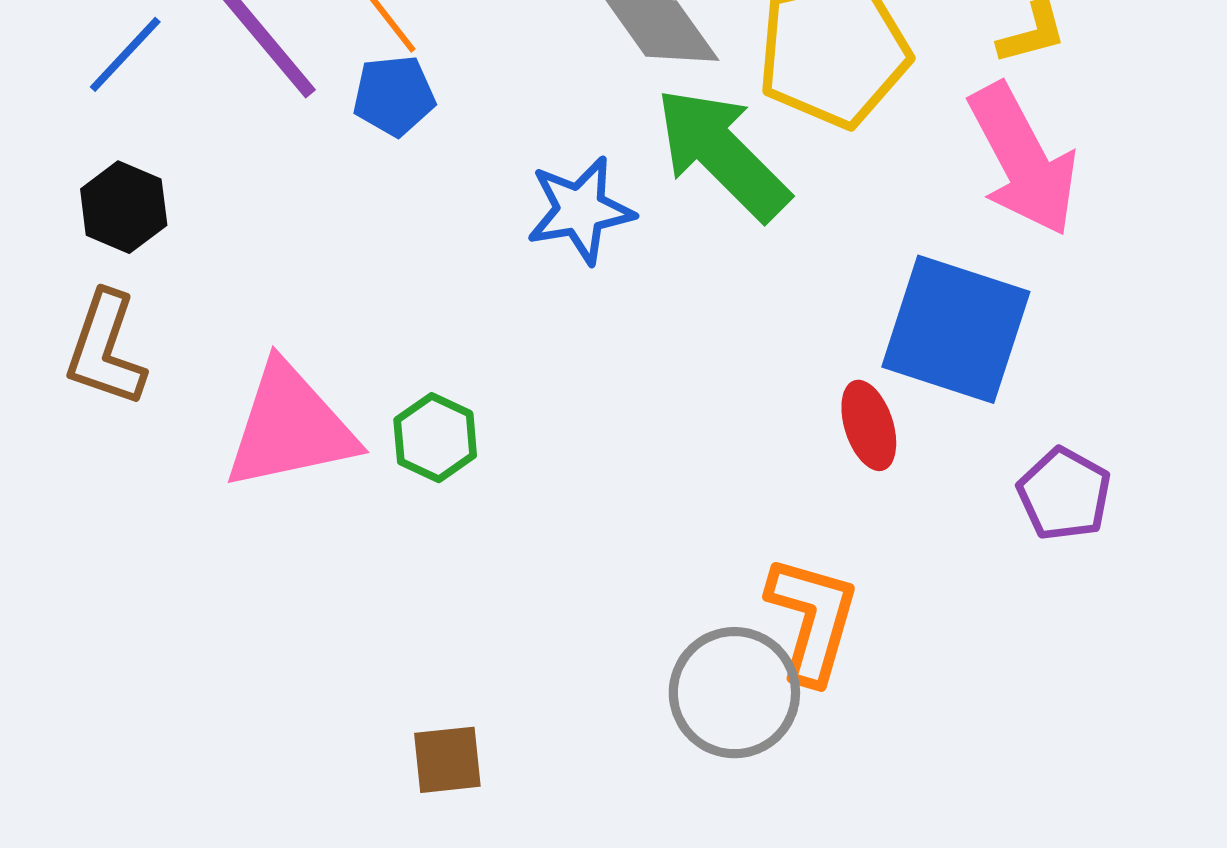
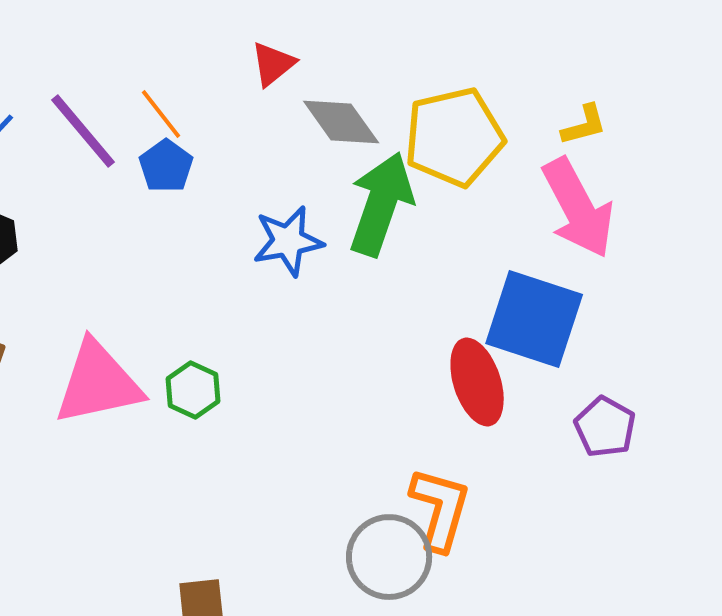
blue pentagon: (394, 96) -> (166, 166), turned -30
green arrow: (722, 154) -> (381, 204), turned 64
red ellipse: (869, 425) -> (477, 382), size x1.5

